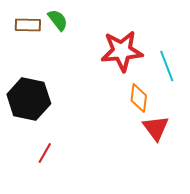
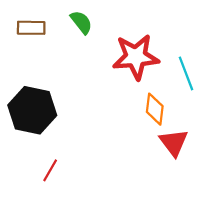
green semicircle: (58, 20) -> (81, 22), moved

